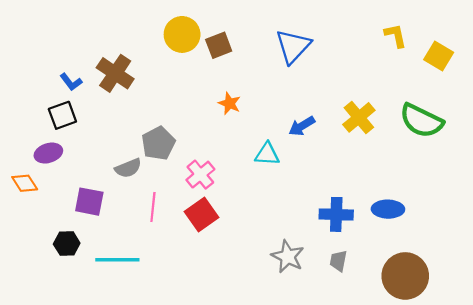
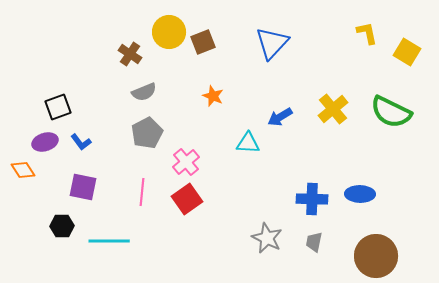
brown cross: (115, 73) -> (130, 54), moved, size x0.7
blue L-shape: (71, 82) -> (81, 142), moved
gray semicircle: (128, 168) -> (144, 92), moved

